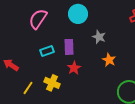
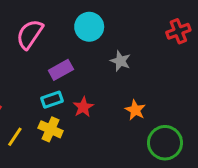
purple rectangle: (69, 47) -> (61, 70), moved, turned 63
cyan rectangle: (47, 51) -> (52, 100), moved
orange star: (109, 60) -> (135, 110), moved

